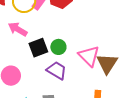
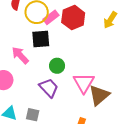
pink arrow: (18, 29) -> (20, 55), moved
black square: (38, 48) -> (41, 39), moved

